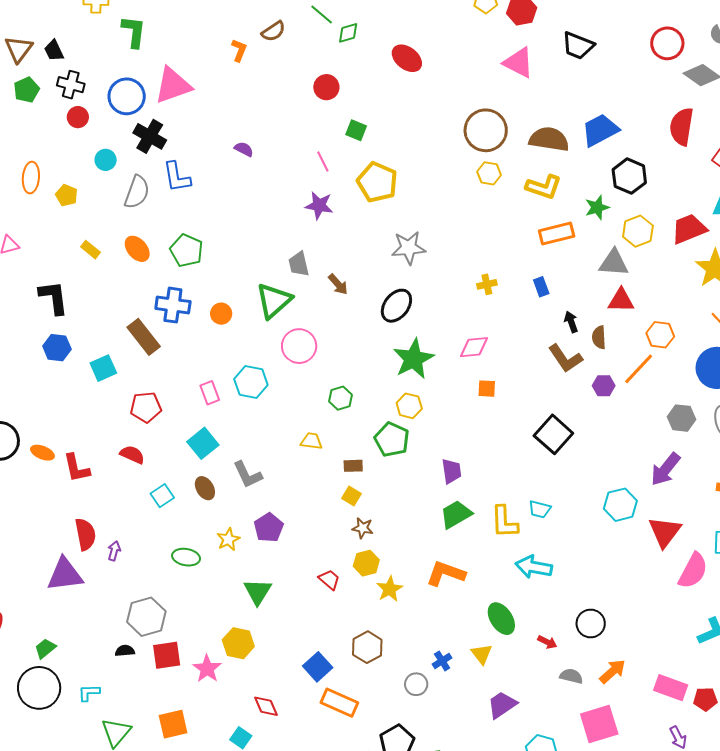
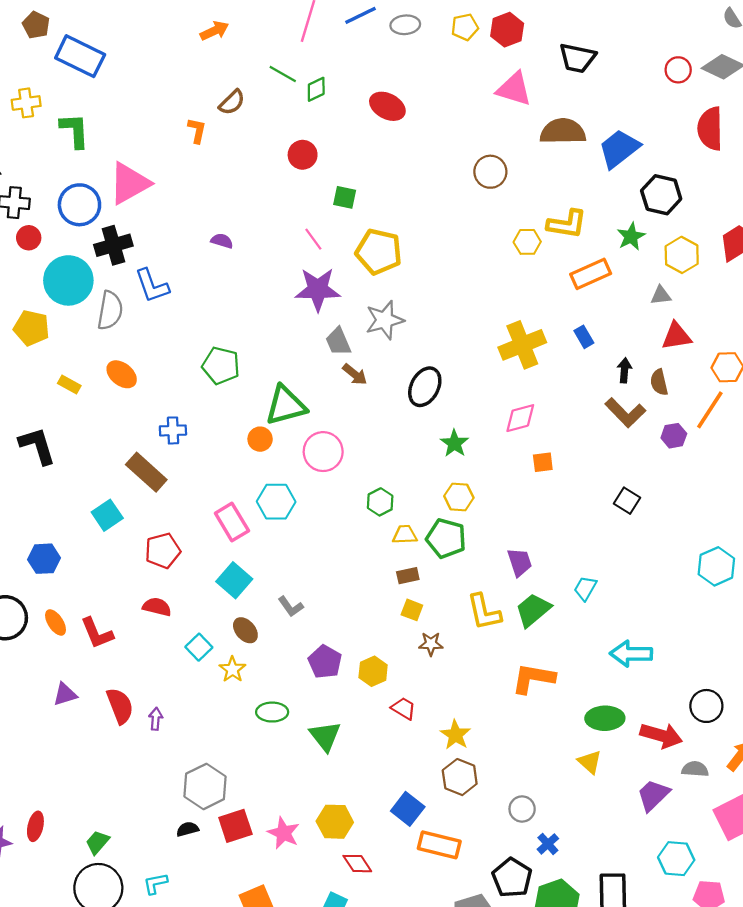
red circle: (667, 43) -> (678, 70), moved, size x0.7
brown circle: (486, 130) -> (490, 172), size x0.7
black cross: (150, 136) -> (113, 245), turned -36
brown semicircle: (549, 139) -> (563, 131), moved
cyan circle: (106, 160) -> (68, 280), size x2.0
yellow hexagon: (489, 173) -> (527, 242), moved
yellow pentagon: (67, 195) -> (32, 328), size x1.4
purple star: (319, 205) -> (318, 289), size x1.4
gray star: (409, 248) -> (385, 320), moved
green pentagon: (186, 250) -> (221, 366), moved
gray triangle: (614, 263) -> (661, 295), size x0.6
gray trapezoid: (299, 264) -> (338, 342), moved
yellow cross: (487, 284) -> (522, 345), size x2.0
green triangle: (274, 301) -> (286, 405), turned 36
blue cross: (173, 305) -> (173, 430), size x0.7
orange circle: (221, 314) -> (260, 439), moved
black arrow: (571, 322) -> (625, 370), turned 35
blue hexagon: (57, 348) -> (44, 559), moved
green star: (413, 359) -> (454, 443), size x0.6
pink rectangle: (210, 393) -> (232, 522), size x1.4
black square: (553, 434) -> (627, 501), size x0.6
yellow trapezoid: (312, 441) -> (405, 535), moved
orange ellipse: (42, 453) -> (56, 622), turned 45
gray L-shape: (248, 475) -> (291, 607), size x0.7
cyan trapezoid: (540, 509) -> (585, 588), moved, turned 115
yellow L-shape: (504, 522) -> (484, 612), moved
yellow star: (228, 539) -> (232, 669), moved
green ellipse: (186, 557) -> (272, 712), moved
yellow hexagon: (366, 563) -> (373, 671), moved
purple triangle: (65, 575) -> (65, 694), moved, size x0.6
yellow star: (390, 589) -> (455, 735), moved
green ellipse: (501, 619) -> (605, 718), turned -48
red arrow: (547, 642) -> (661, 735), size x1.8
yellow hexagon: (238, 643) -> (335, 822), moved
blue cross: (442, 661) -> (548, 844), moved
purple trapezoid: (502, 705) -> (653, 795), moved

